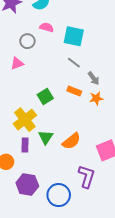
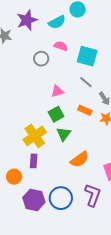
pink triangle: (17, 63) -> (57, 91), moved
green triangle: (46, 137) -> (64, 134), moved
blue circle: (59, 195) -> (61, 198), moved

